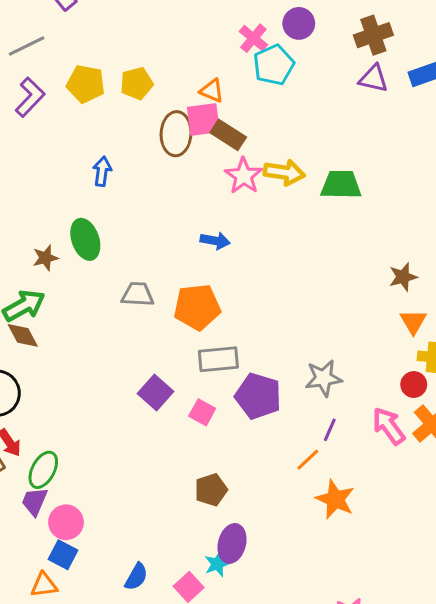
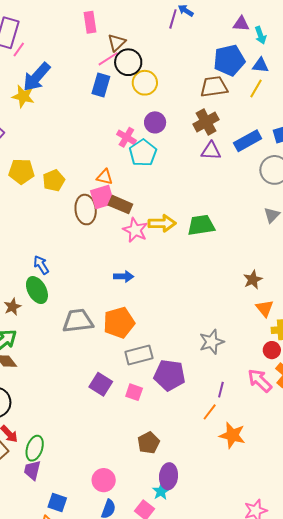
yellow pentagon: (86, 84) -> (21, 171), moved
blue arrow: (102, 171) -> (41, 265), moved, turned -30
gray trapezoid: (138, 294) -> (78, 321), size x1.4
gray star: (323, 378) -> (212, 342), moved
pink circle: (66, 522) -> (104, 480), moved

